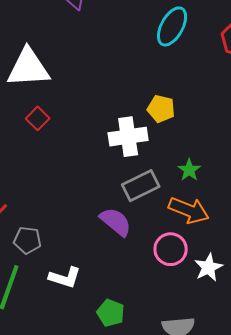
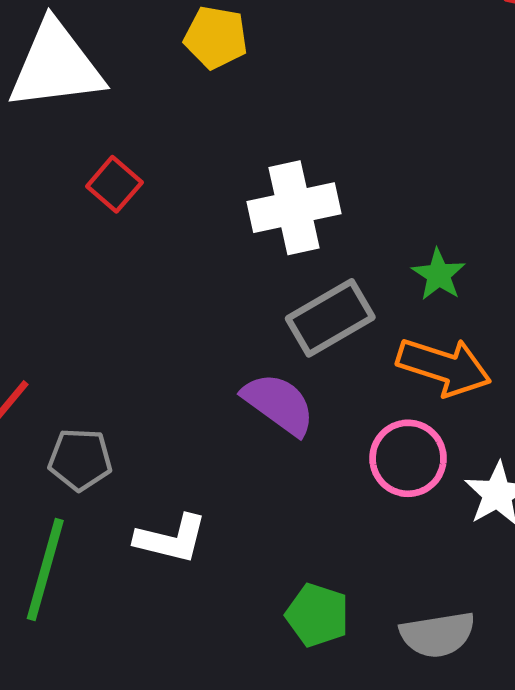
yellow pentagon: (161, 109) -> (216, 37), moved
red square: (38, 118) -> (114, 184), moved
green pentagon: (111, 313) -> (317, 615), moved

